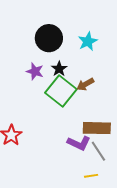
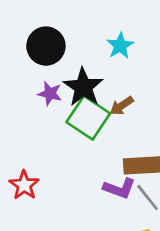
black circle: (49, 38) -> (46, 46), moved
black star: (59, 69) -> (83, 87), size x1.8

